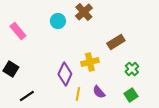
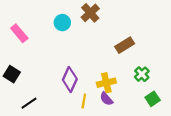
yellow cross: (90, 62) -> (106, 83), moved
green square: (131, 95) -> (153, 99), moved

